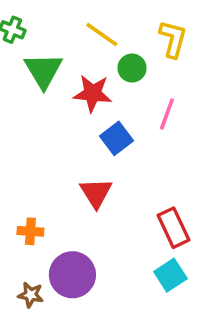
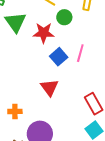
pink line: (167, 114) -> (80, 53), moved

